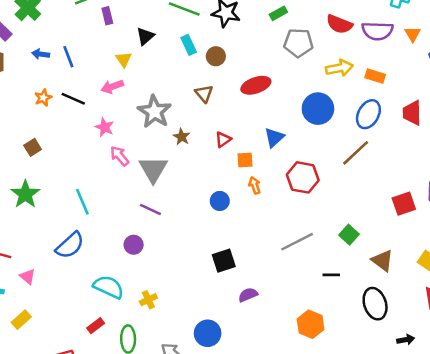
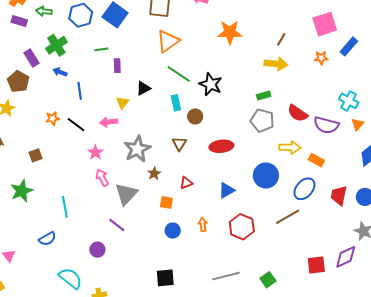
green rectangle: (278, 13) -> (264, 95), moved
orange triangle: (413, 34) -> (358, 124), moved
blue arrow: (41, 54) -> (60, 72), moved
orange square: (245, 160) -> (166, 202), moved
blue semicircle: (70, 245) -> (47, 239), size x0.7

